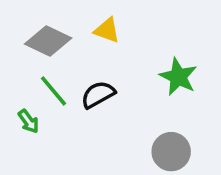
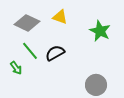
green star: (178, 77) -> (100, 31), moved

